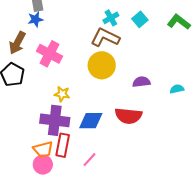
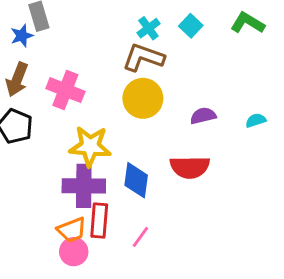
blue star: (35, 19) -> (22, 36), moved
yellow star: (62, 94) -> (90, 146), size x1.8
blue diamond: (91, 121) -> (136, 180), turned -75

